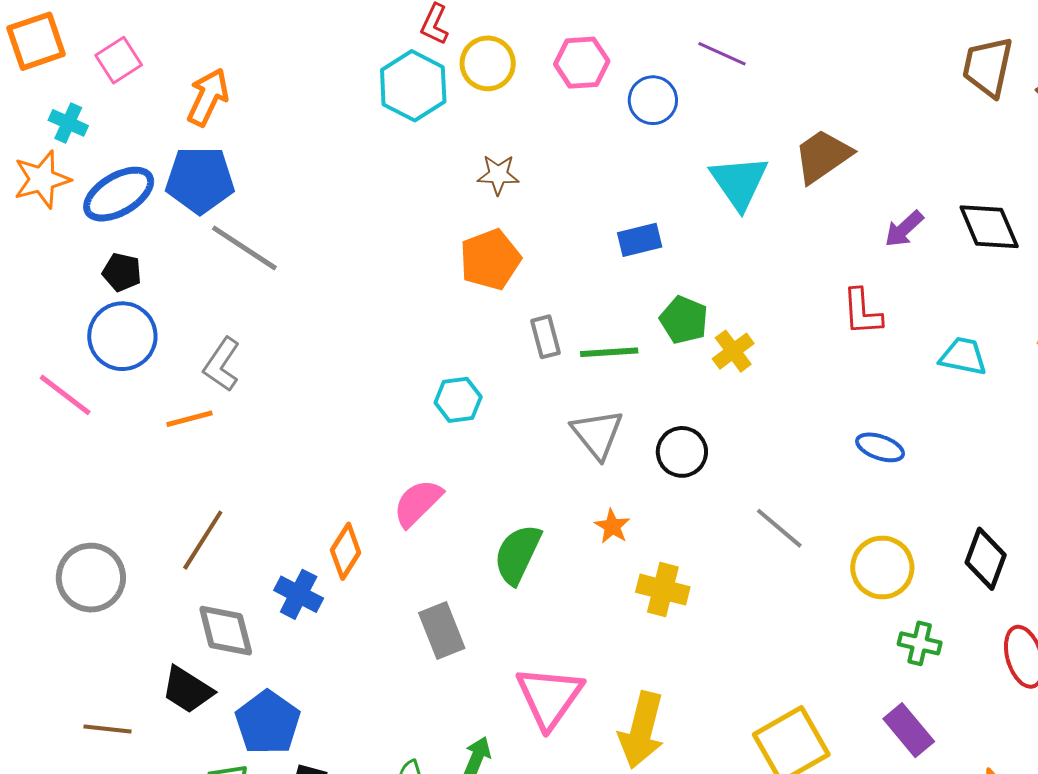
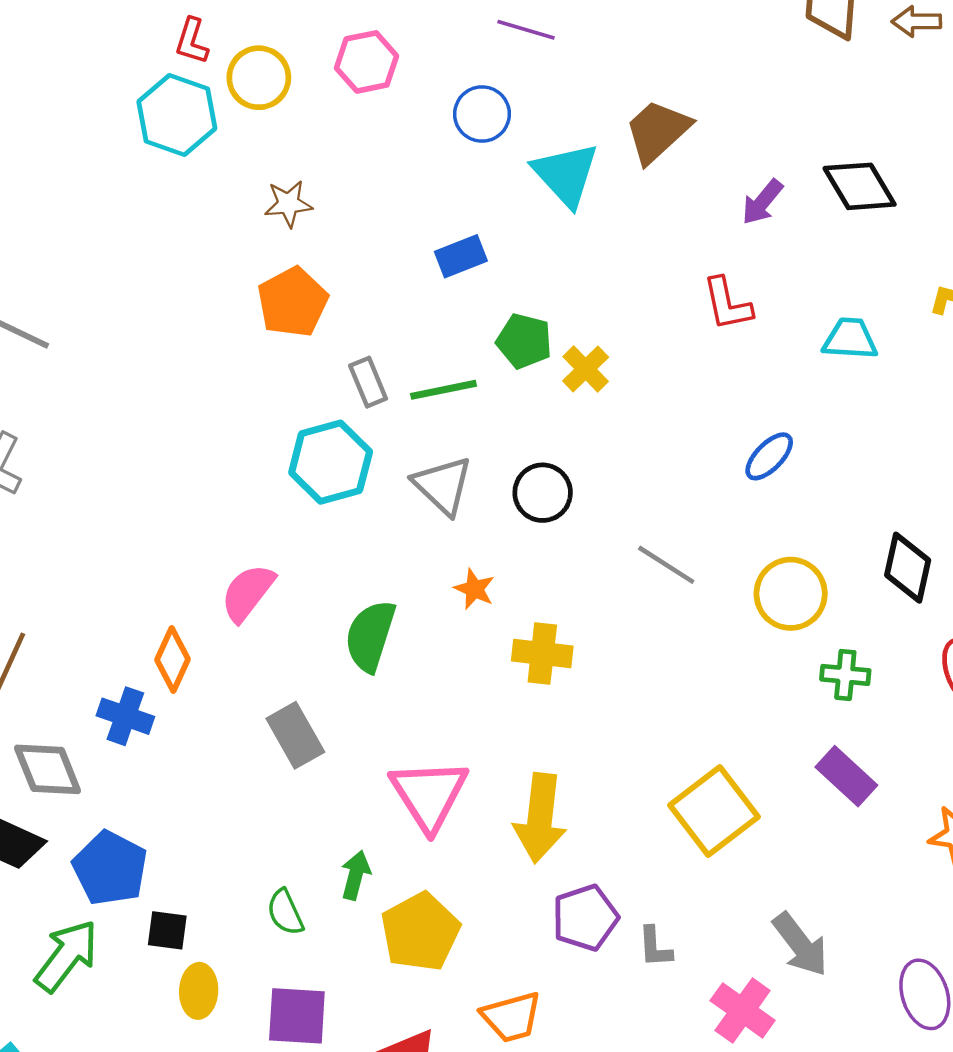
blue circle: (653, 100) -> (482, 114), moved
cyan hexagon: (458, 400) -> (331, 462), moved, size x1.5
blue ellipse: (880, 447) -> (769, 456), turned -57

